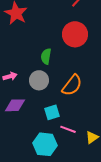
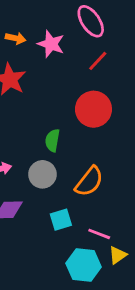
pink line: (68, 129) -> (99, 234), moved
cyan hexagon: (45, 144) -> (84, 265), moved

